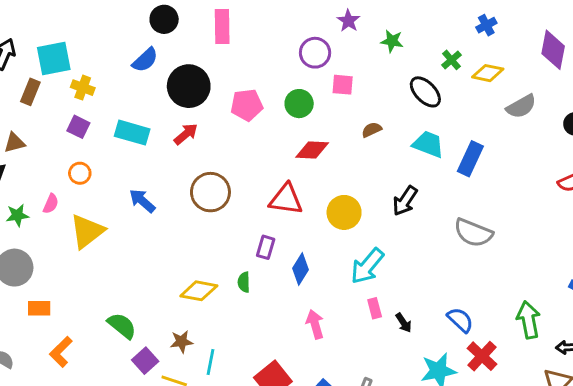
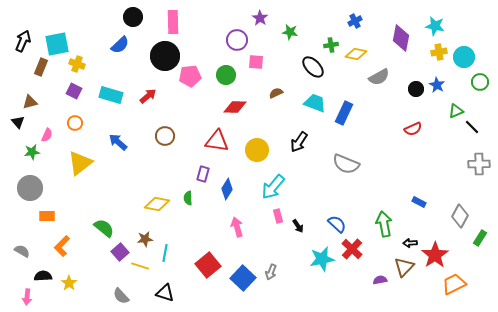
green cross: (451, 60) -> (331, 45), turned 32
black circle: (189, 86) -> (165, 56), moved
brown circle: (210, 192) -> (165, 136), size x0.7
pink semicircle: (51, 204) -> (47, 135), moved

